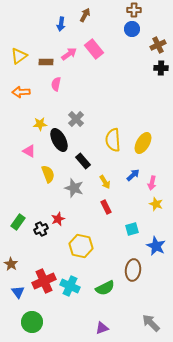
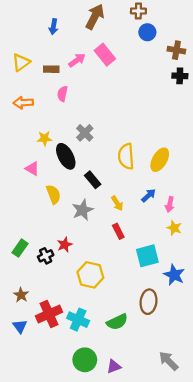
brown cross: (134, 10) -> (138, 11), moved
brown arrow: (85, 15) -> (95, 17), size x1.6
blue arrow: (61, 24) -> (53, 27), moved
brown cross: (158, 45) -> (176, 50), turned 35
gray star: (74, 188) -> (83, 210), turned 30
cyan square: (132, 229) -> (147, 256), size x1.5
brown star: (11, 264) -> (21, 295), moved
green circle: (32, 322) -> (85, 360), moved

